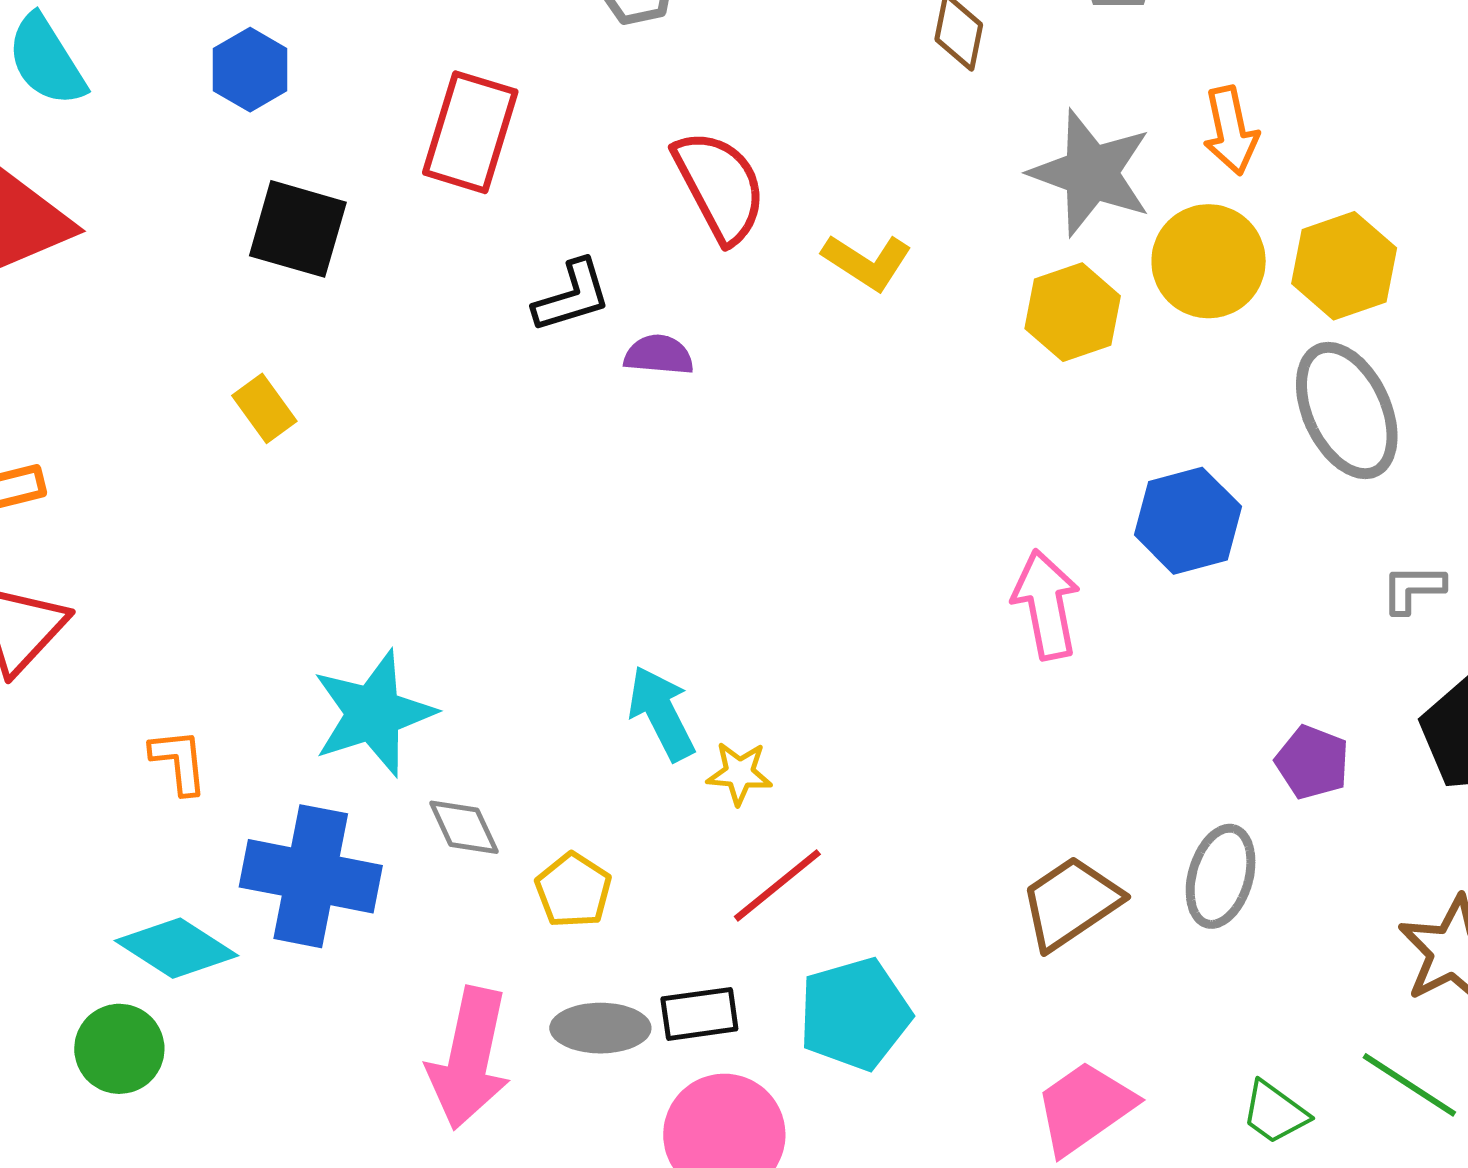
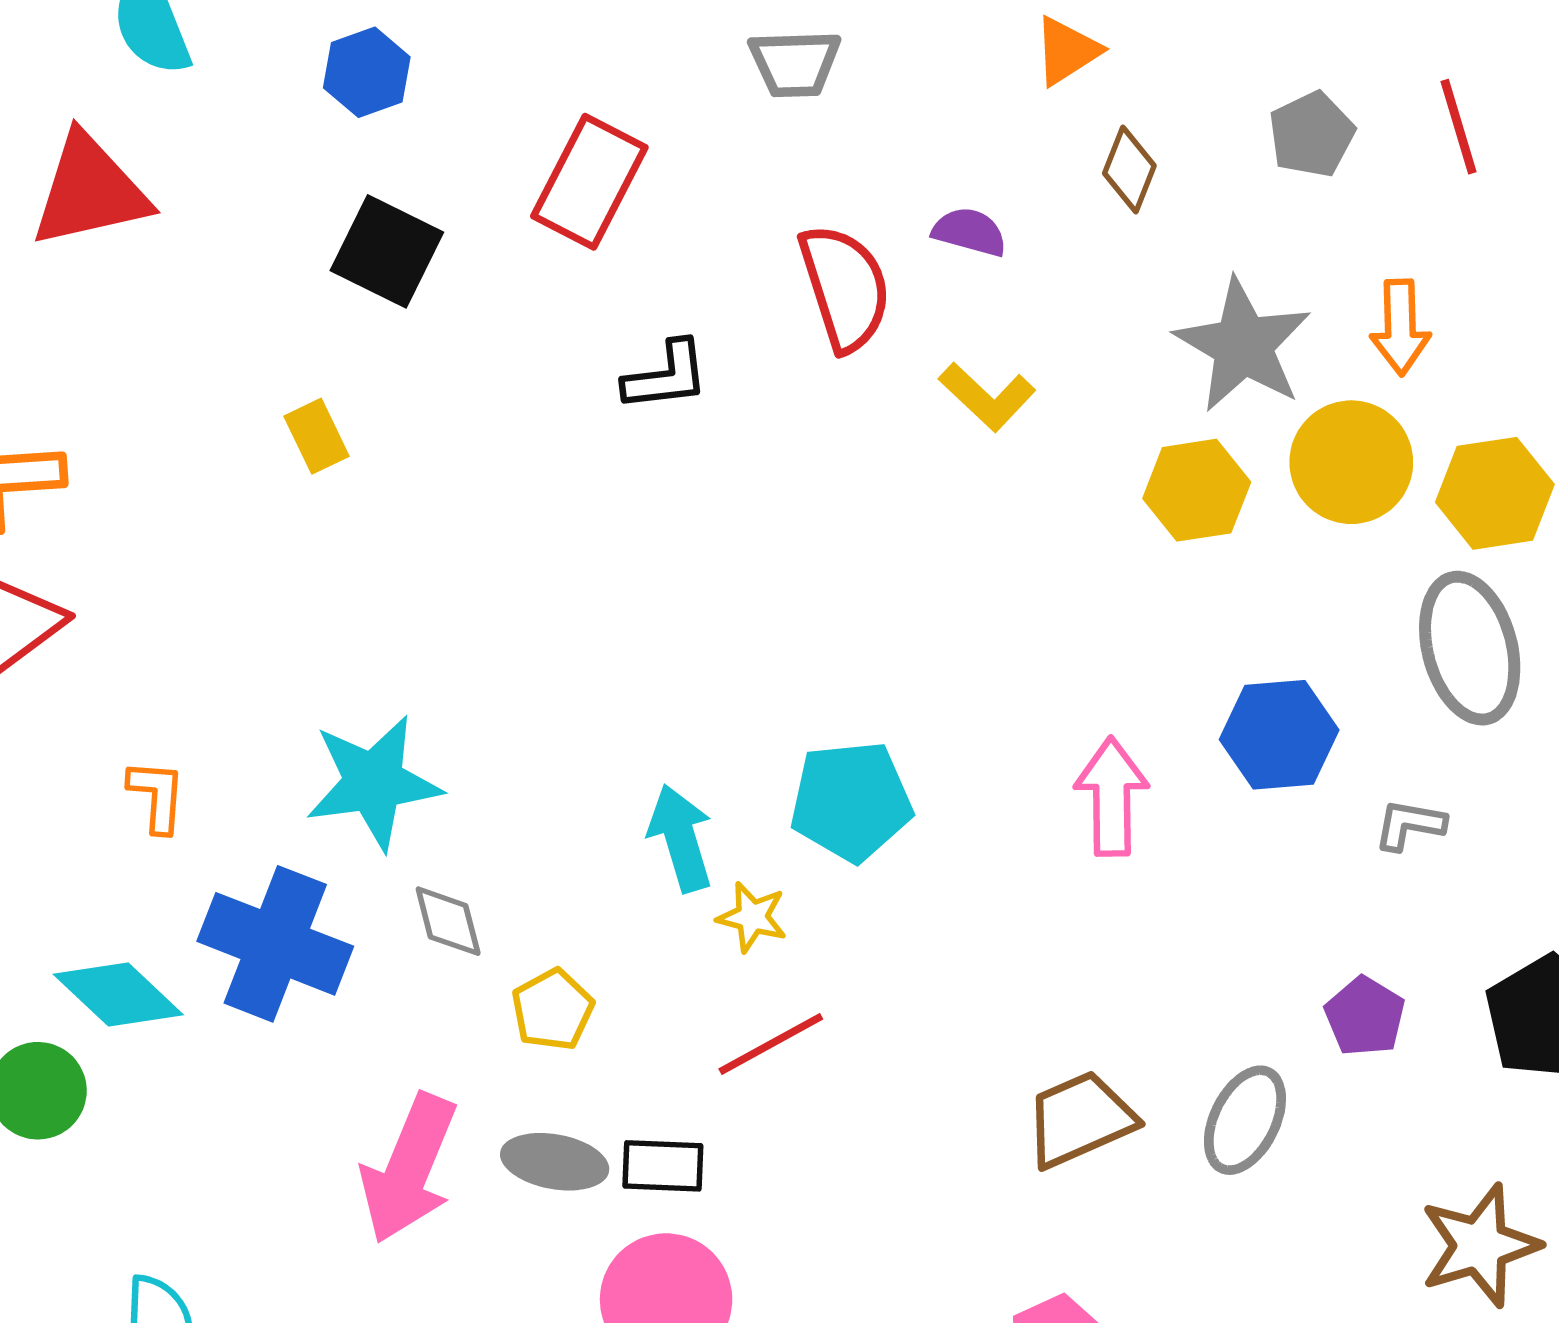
purple semicircle: (659, 355) -> (970, 232), moved
gray L-shape: (1413, 589) -> (1410, 825), moved
cyan pentagon: (855, 1014) -> (851, 801), moved

